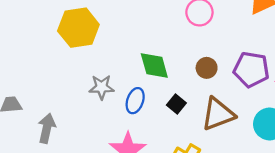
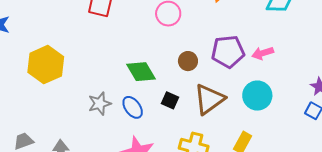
yellow hexagon: (78, 28) -> (46, 65), moved
blue ellipse: (135, 101) -> (133, 107), turned -40

